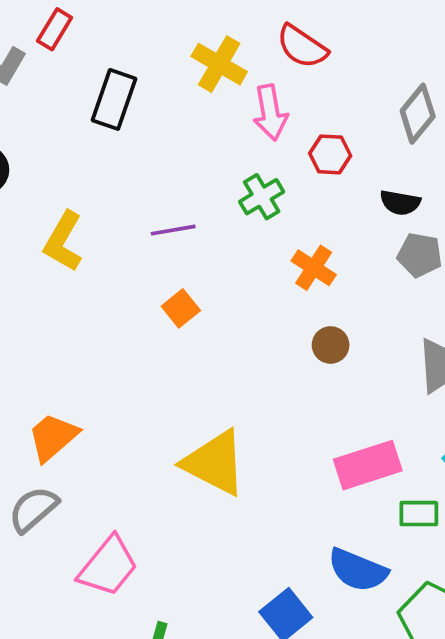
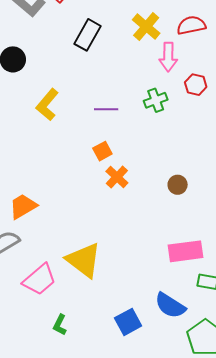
red semicircle: (302, 46) -> (191, 25), turned 124
orange cross: (314, 268) -> (117, 177), moved
yellow triangle: (215, 463) -> (84, 260), moved

